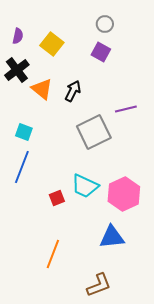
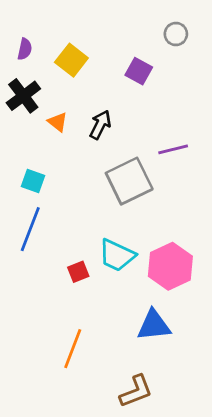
gray circle: (105, 24) -> (176, 34), moved
orange triangle: (42, 89) -> (58, 122), size x0.7

